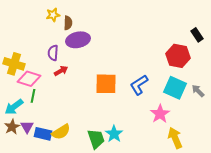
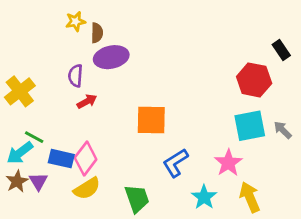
yellow cross: (14, 64) -> (20, 91), turned 35
pink diamond: (29, 79) -> (86, 159), moved, turned -70
blue L-shape: (139, 85) -> (175, 163), moved
cyan square: (175, 88) -> (250, 126), turned -35
green line: (33, 96) -> (34, 137), moved, turned -72
blue rectangle: (43, 134) -> (61, 159), moved
cyan star: (114, 134) -> (204, 197), moved

